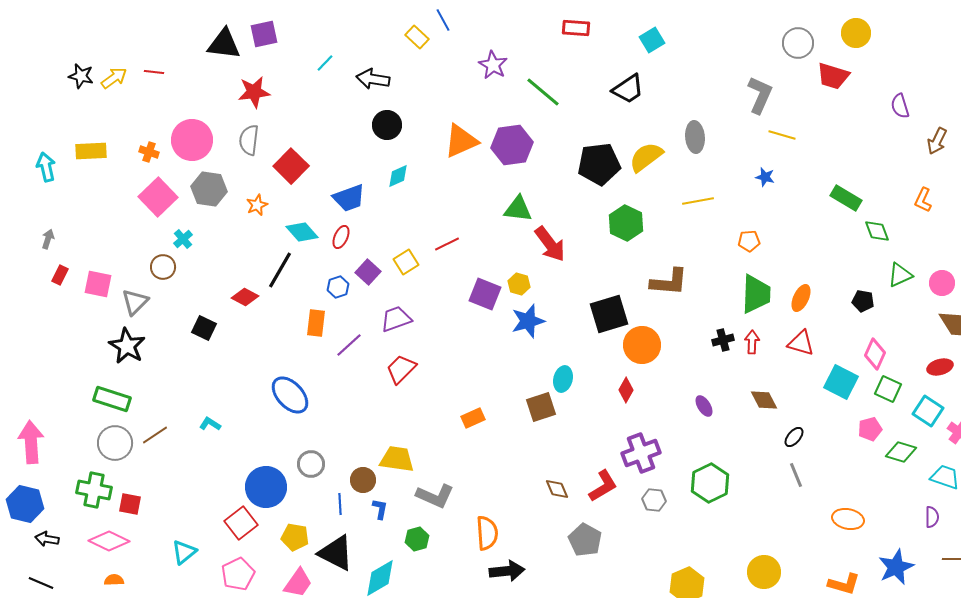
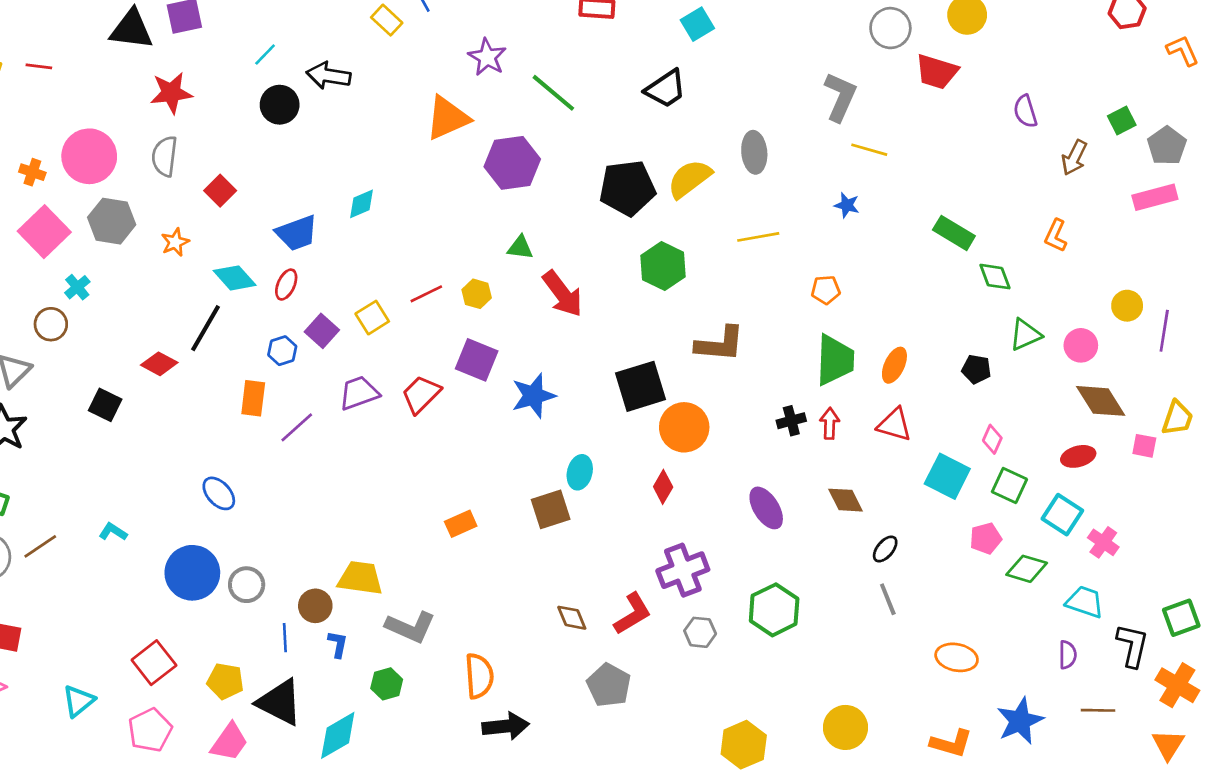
black circle: (387, 125) -> (280, 105), moved
orange triangle: (461, 141) -> (448, 118), moved
red square: (291, 166) -> (220, 191), size x0.7
green triangle: (518, 209) -> (520, 248), size x0.7
yellow hexagon: (519, 284) -> (477, 294), moved
pink diamond: (875, 354) -> (992, 439), size x0.7
red trapezoid: (401, 369) -> (421, 394), moved
blue ellipse: (290, 395) -> (219, 493), size x0.7
purple ellipse: (704, 406) -> (766, 508), size x1.5
blue circle: (266, 487) -> (192, 573), moved

